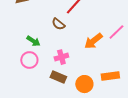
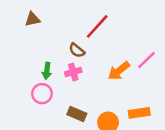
green arrow: (33, 41) -> (47, 71), turned 64
pink cross: (61, 57) -> (73, 72), moved

